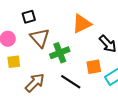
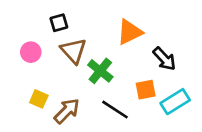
green cross: (60, 53) -> (100, 71), turned -30
yellow square: (14, 62) -> (39, 99), moved, turned 32

